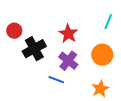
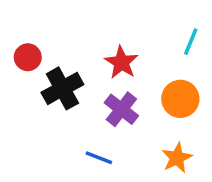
blue line: (56, 80) -> (99, 158), moved

